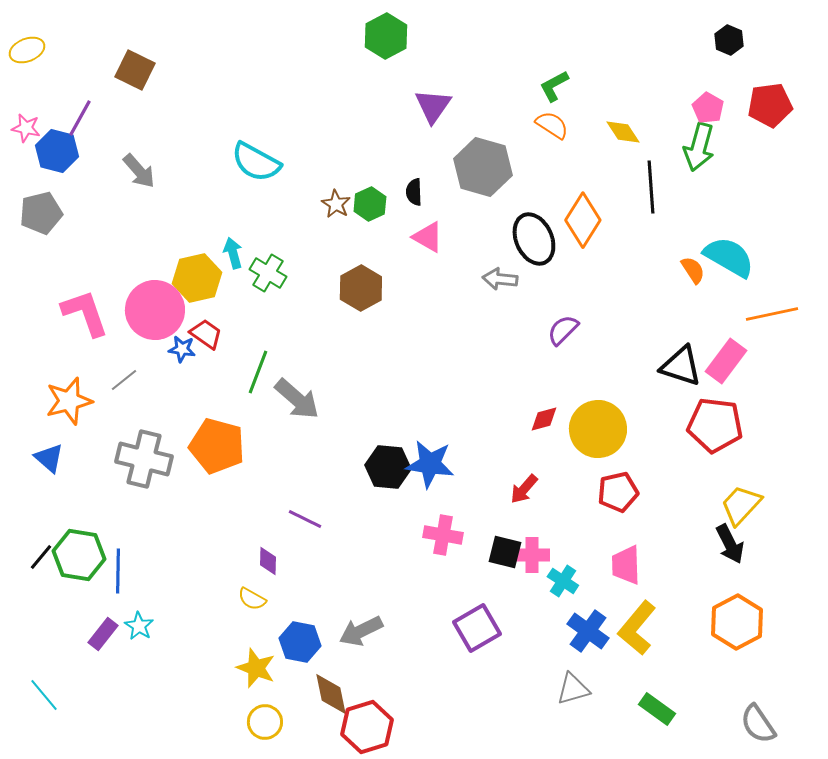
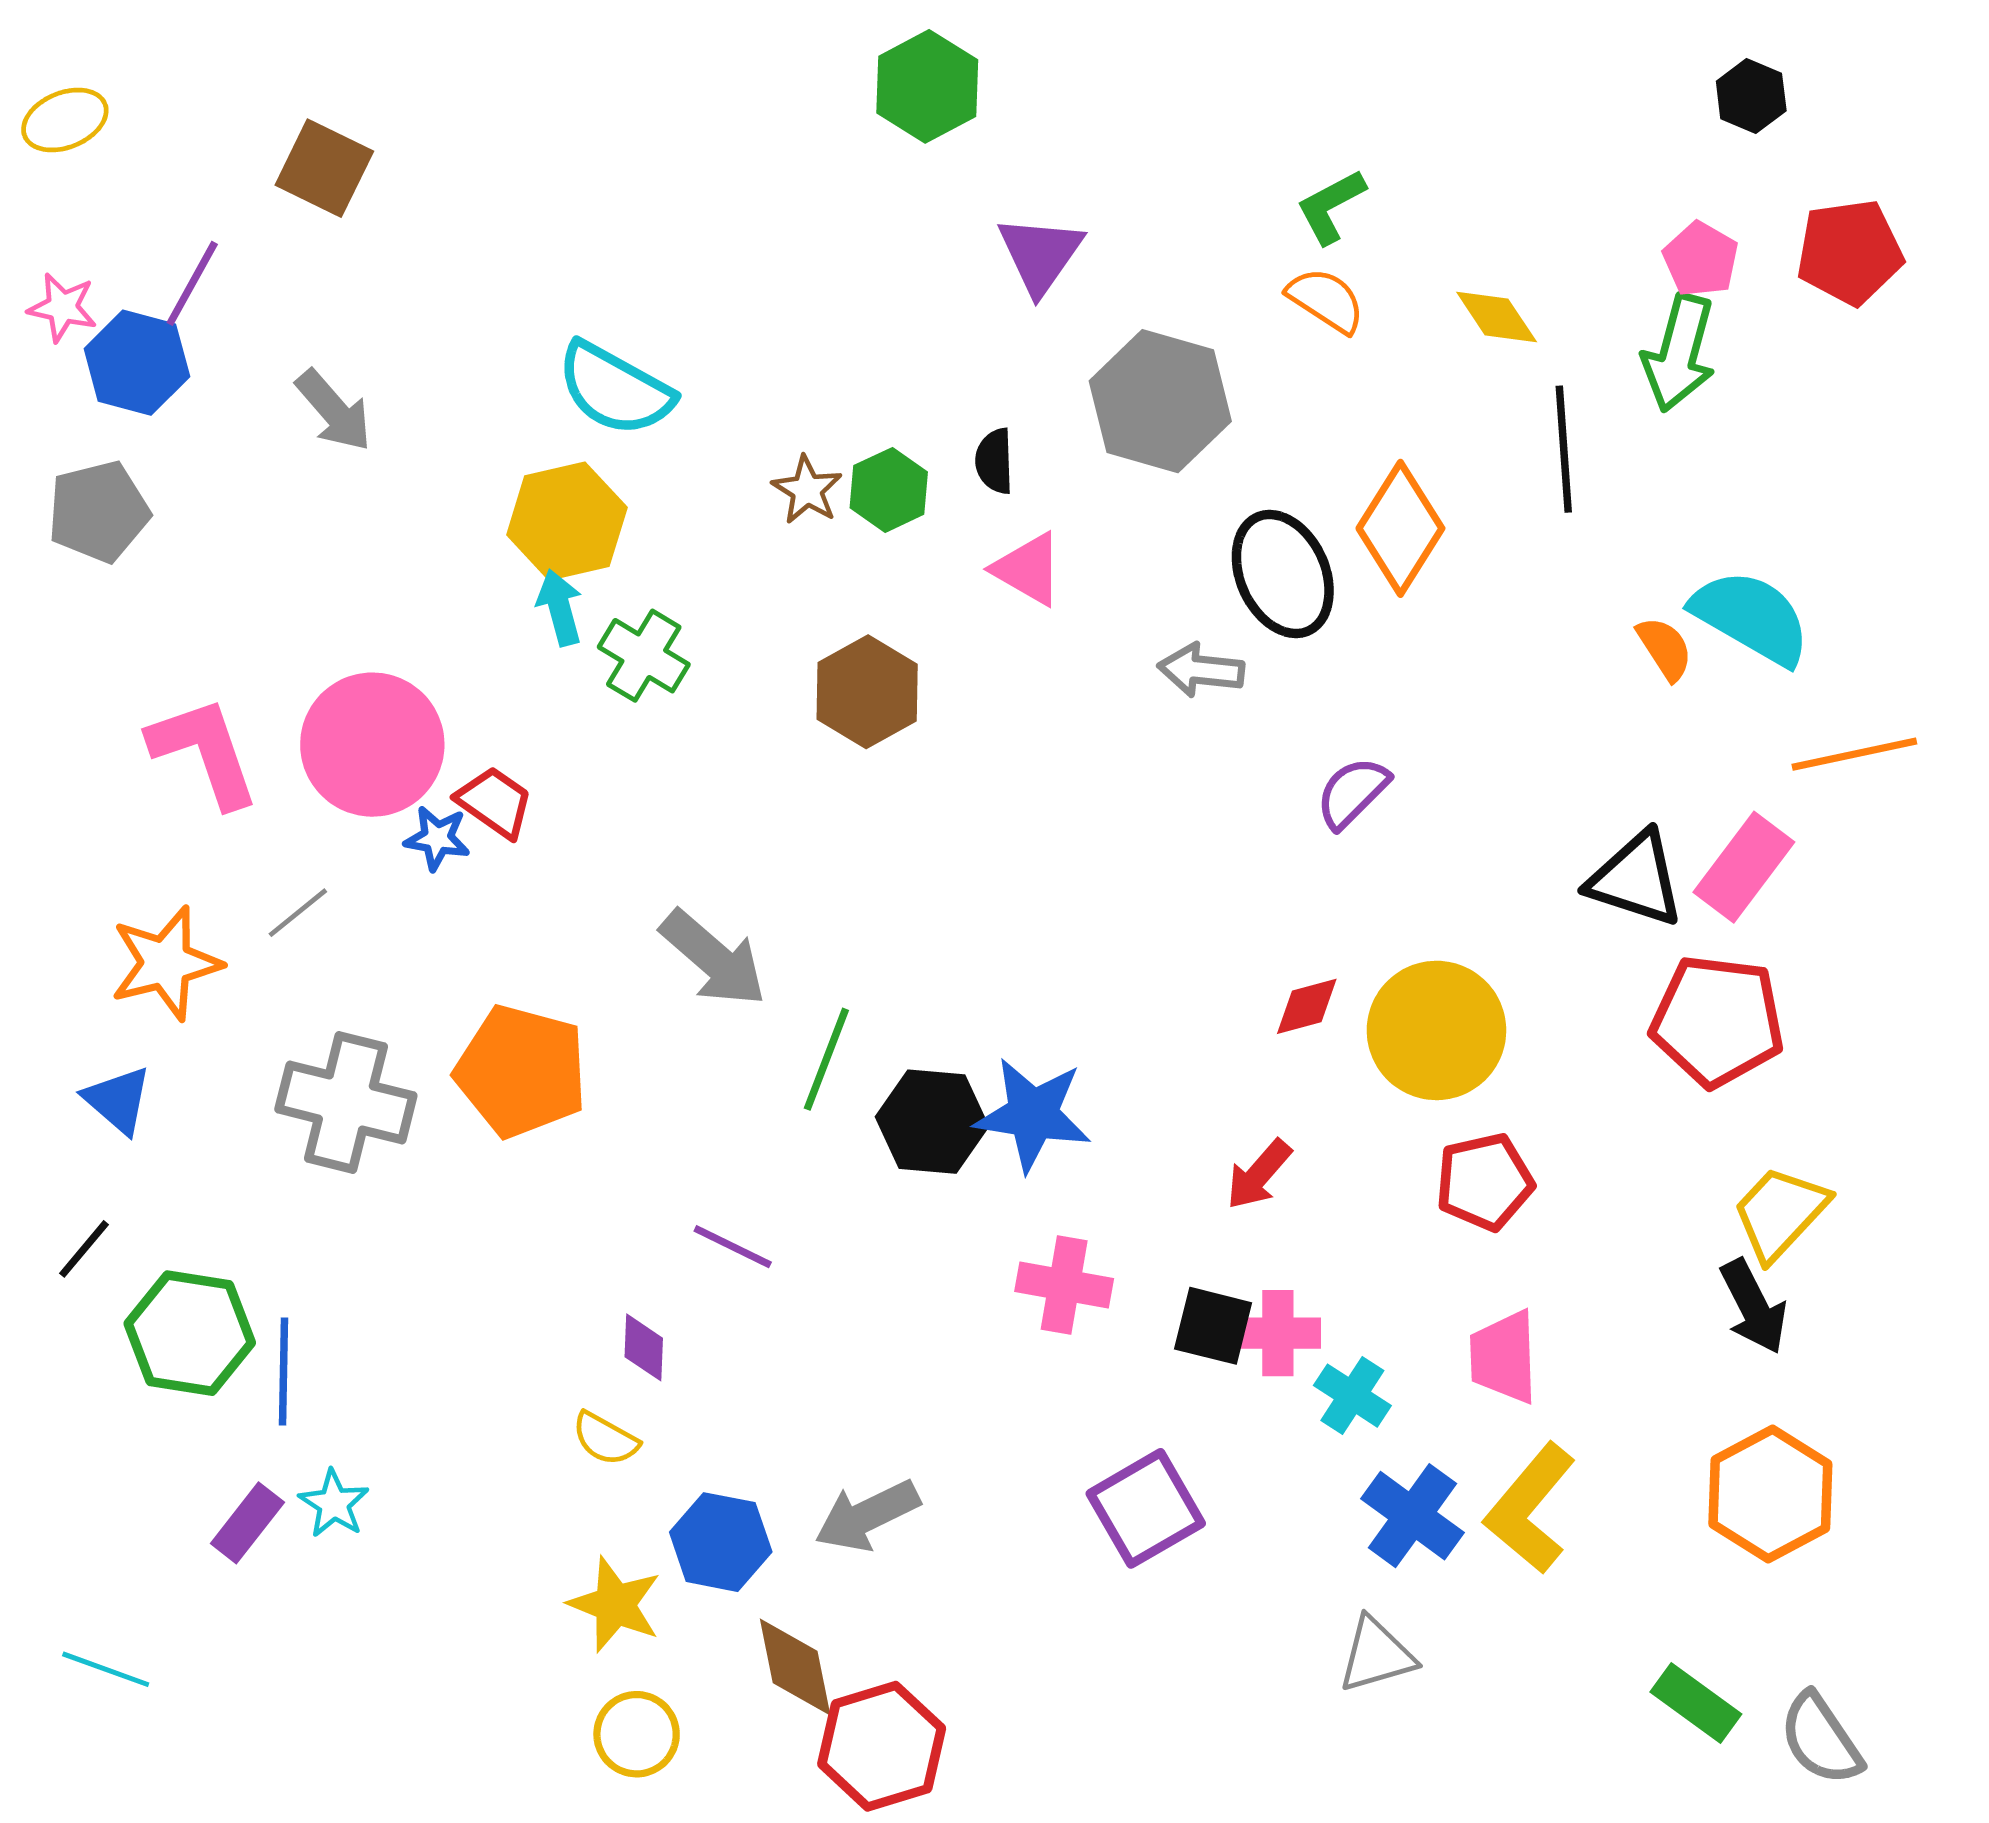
yellow hexagon: (197, 278) -> (567, 521), moved
green line: (258, 372) -> (826, 1059), moved
black line: (41, 557) -> (84, 1249), moved
cyan line: (44, 695) -> (106, 1669), turned -30
green rectangle: (657, 709) -> (1696, 1703), moved

